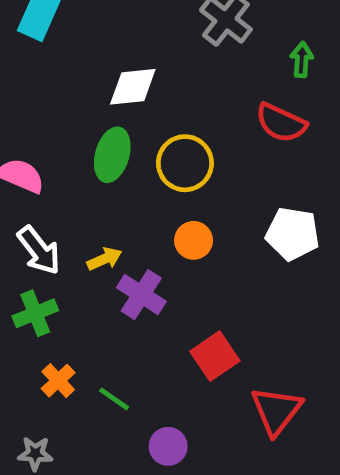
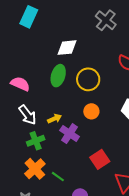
green cross: (35, 313) -> (36, 141), moved
orange cross: (58, 381) -> (35, 169), size x1.5

